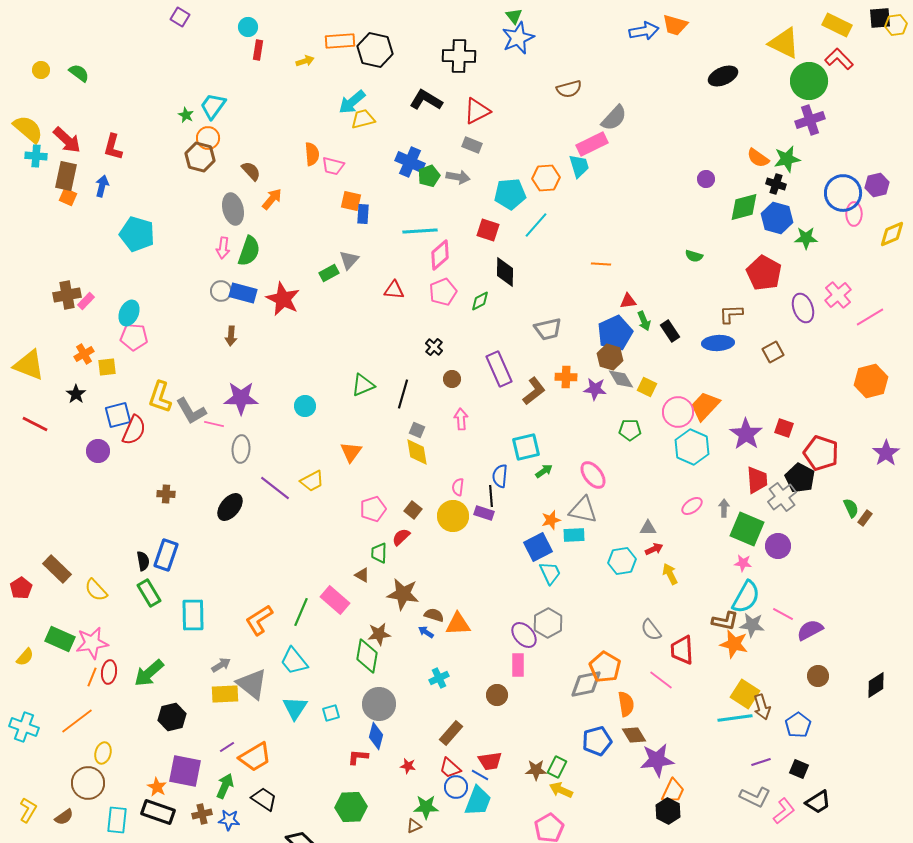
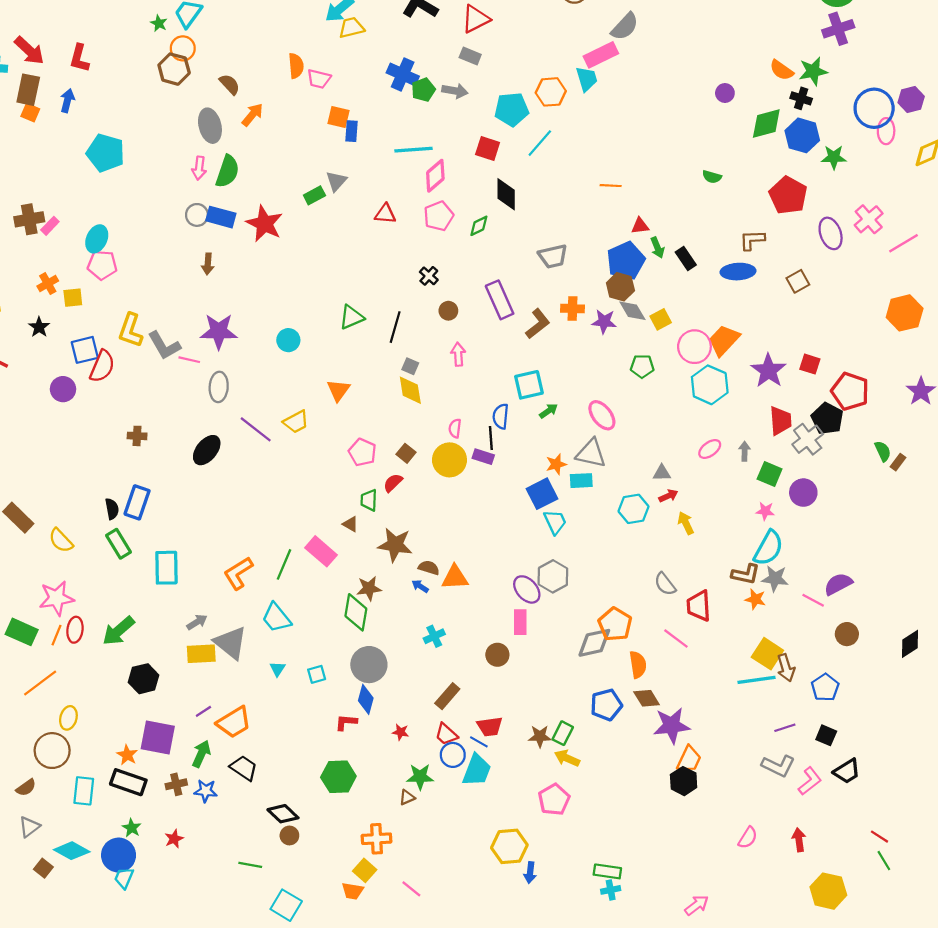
yellow square: (647, 387) -> (661, 319), turned 36
pink pentagon: (373, 509) -> (362, 452), turned -30
green square: (747, 529) -> (770, 474), size x0.7
pink line: (783, 614) -> (813, 600), moved
green rectangle: (60, 639) -> (22, 632), moved
orange star: (734, 644) -> (755, 599), size x0.7
cyan triangle: (295, 708) -> (277, 669), size x0.6

